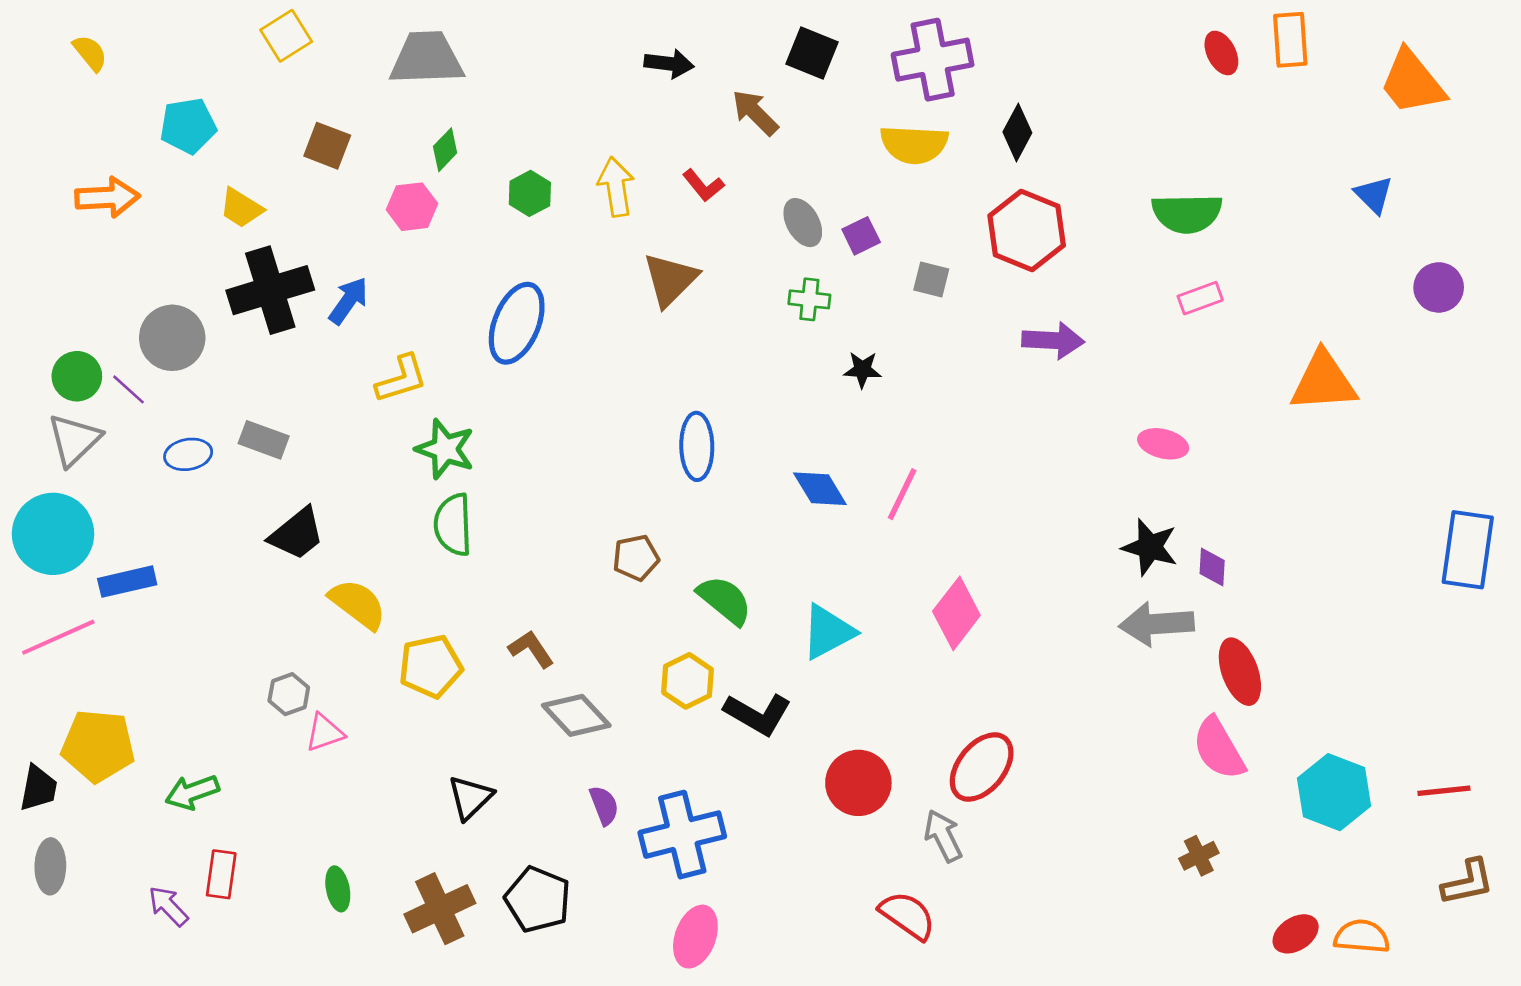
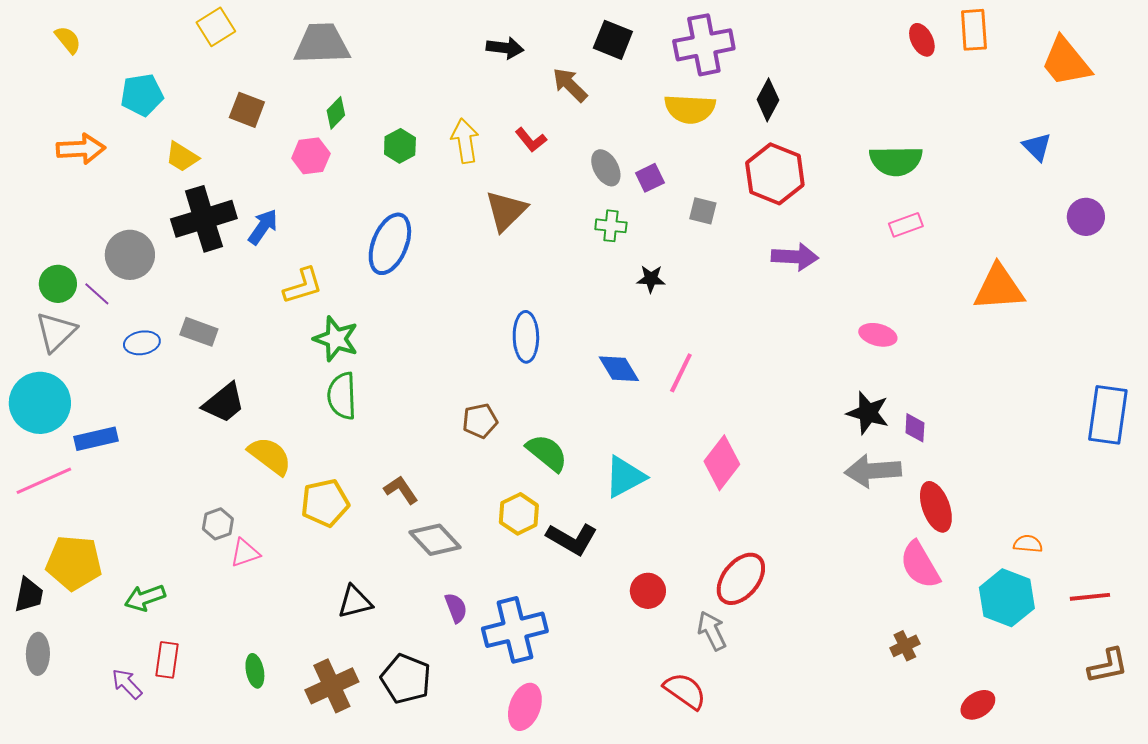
red circle: (858, 783) -> (648, 591), size x0.7
black triangle: (470, 797) -> (355, 602), turned 30
orange semicircle: (1362, 937) -> (1028, 544), moved, size x0.7

